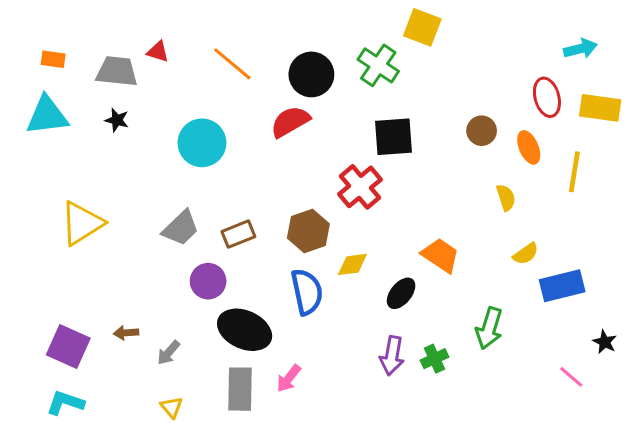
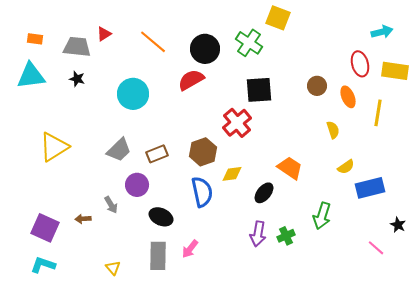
red triangle: (158, 52) -> (104, 34), turned -49
black ellipse: (245, 330) -> (161, 217), size x0.7
gray arrow: (169, 353) -> (111, 205), moved, turned -72

